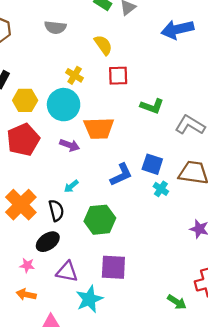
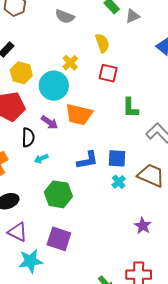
green L-shape: (152, 106) -> (130, 108), turned 55
blue square: (152, 164) -> (117, 158), turned -30
black semicircle: (56, 210) -> (28, 137), moved

